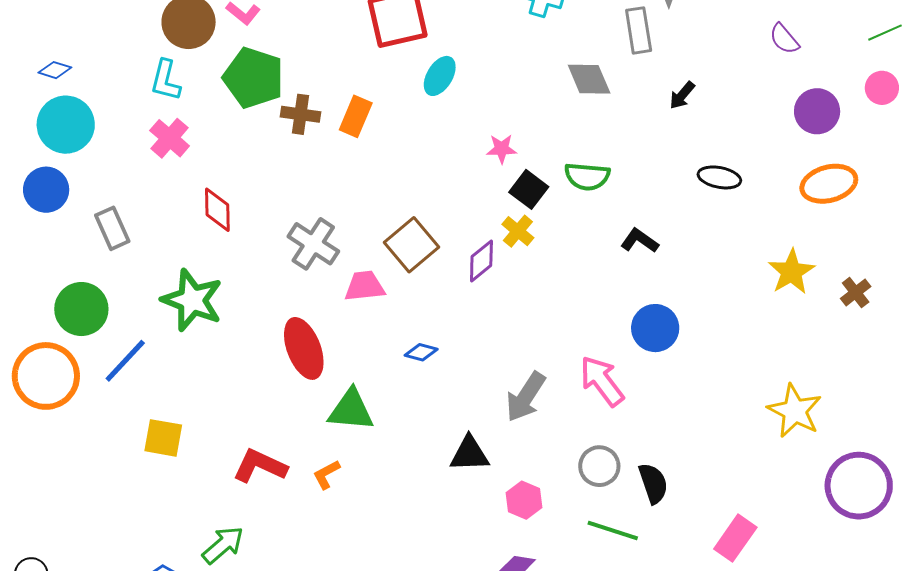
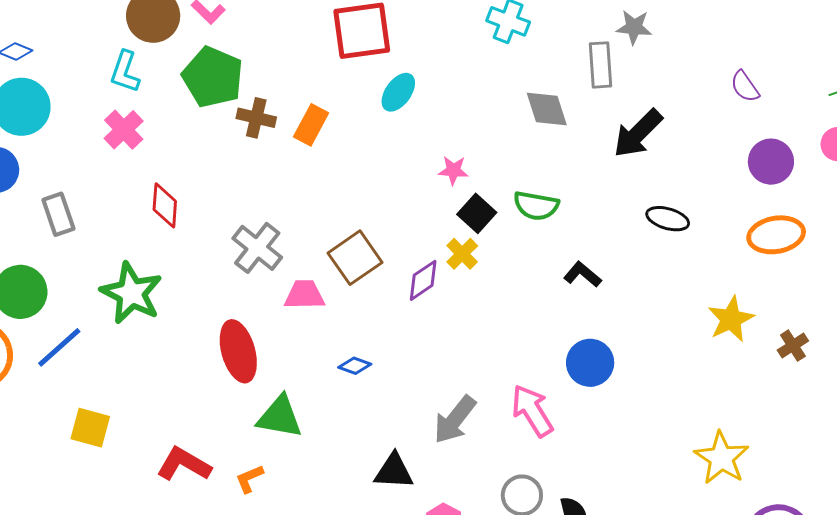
black arrow: (682, 95) -> (638, 133), size x1.8

